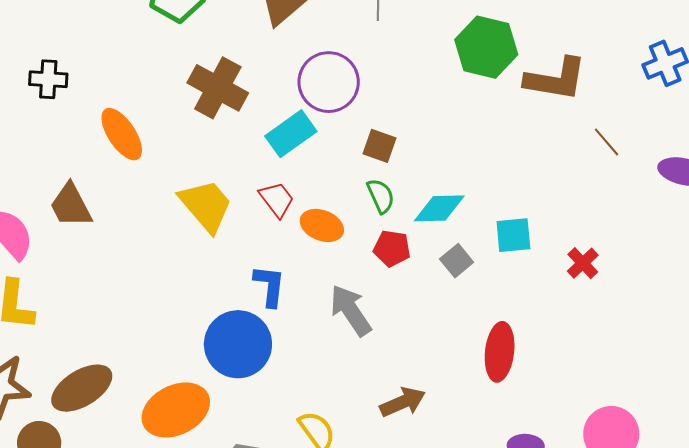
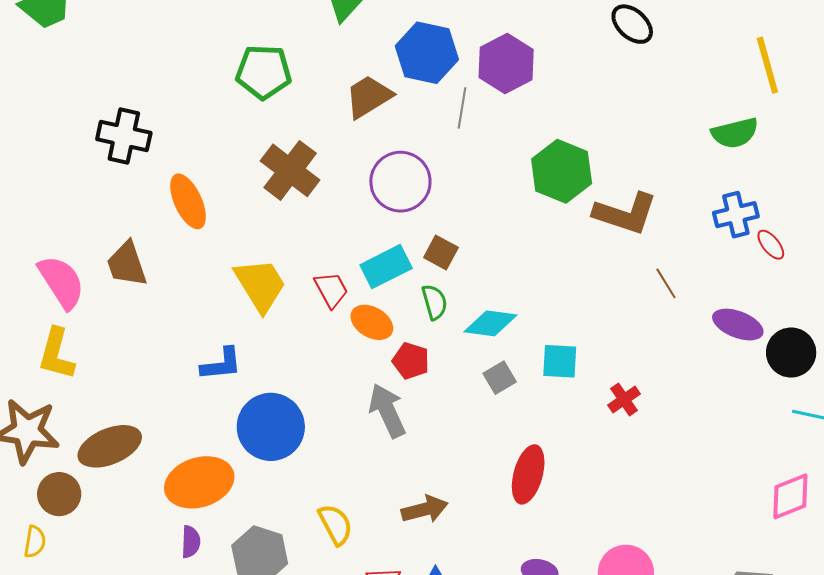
black cross: (48, 79) -> (124, 136), size x1.4
cyan rectangle: (291, 134) -> (386, 267), moved
red pentagon: (392, 248) -> (411, 361), moved
blue L-shape: (269, 286) -> (221, 364), moved, turned 69

